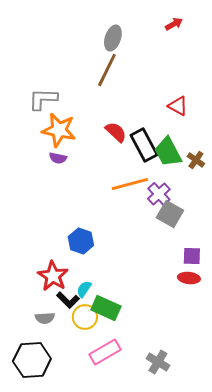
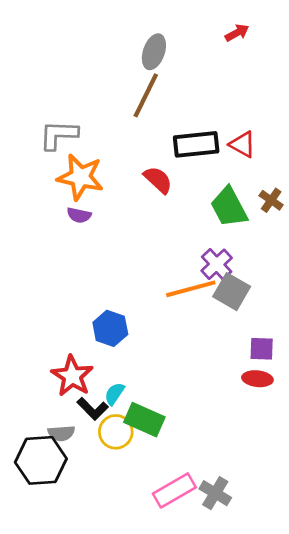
black rectangle: (144, 145) -> (196, 144), moved, turned -68
brown cross: (196, 160) -> (271, 200), moved
orange line: (130, 184) -> (191, 289), moved
pink rectangle: (105, 352) -> (174, 490), moved
black hexagon: (32, 360) -> (41, 460), moved

